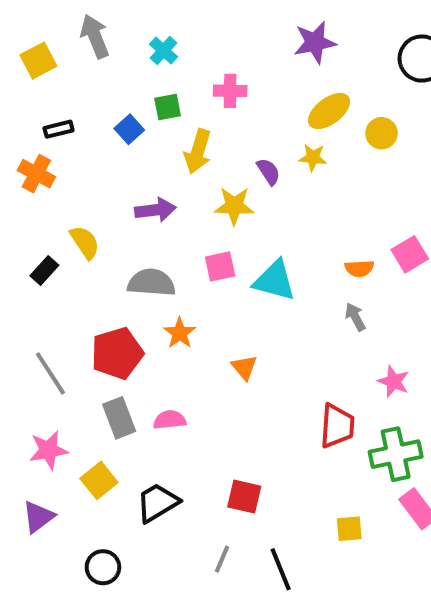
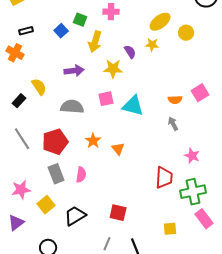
green square: (168, 107) -> (80, 20), turned 32
orange star: (180, 333) -> (93, 141), moved
gray line: (50, 373) -> (22, 139), moved
pink semicircle: (170, 420) -> (81, 175), turned 105

